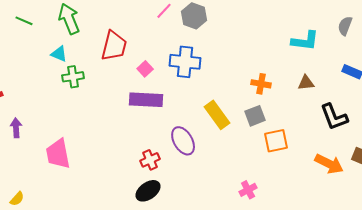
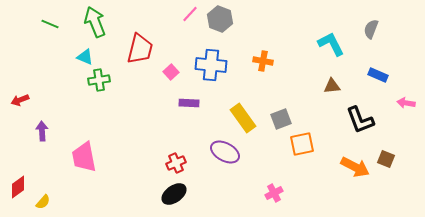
cyan L-shape: (305, 41) -> (331, 44), turned -124
orange cross: (261, 84) -> (263, 61), moved
purple rectangle: (146, 100) -> (189, 103), moved, size x0.6
purple ellipse: (183, 141) -> (225, 152), moved, turned -32

